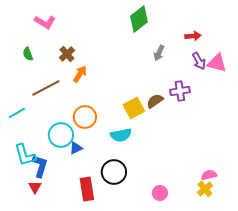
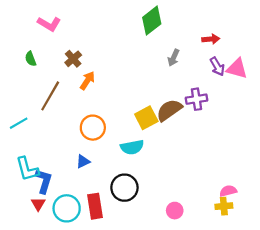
brown line: (46, 88) -> (50, 96), turned -32
brown semicircle: (155, 101) -> (169, 110), size x1.4
cyan circle: (61, 135) -> (67, 208), moved
yellow cross: (205, 189) -> (224, 206), turned 35

